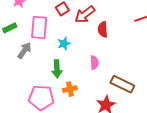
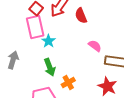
pink rectangle: (39, 27) -> (35, 27), moved
pink semicircle: (94, 63) -> (95, 46), moved, turned -32

